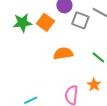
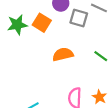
orange star: (94, 85) -> (99, 97), moved

